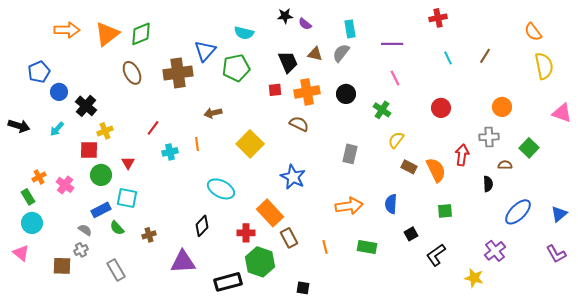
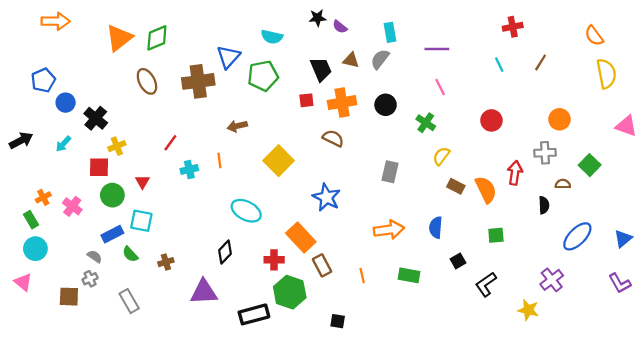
red cross: (438, 18) -> (513, 27), moved
orange arrow: (67, 30) -> (56, 21), moved
black arrow: (19, 126) -> (21, 140), turned -45

